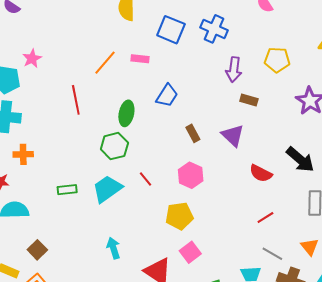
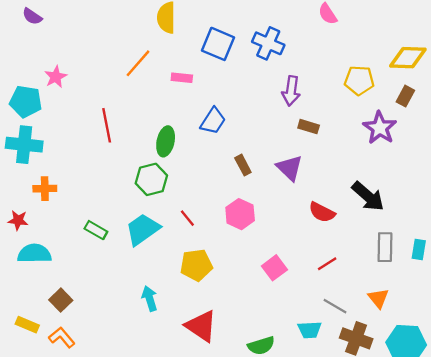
yellow pentagon: (277, 60) -> (359, 80), moved
orange line: (105, 63) -> (138, 63), moved
green rectangle: (67, 190) -> (96, 230), turned 36
yellow pentagon: (179, 216) -> (196, 265), moved
pink square: (190, 252) -> (274, 268), moved

